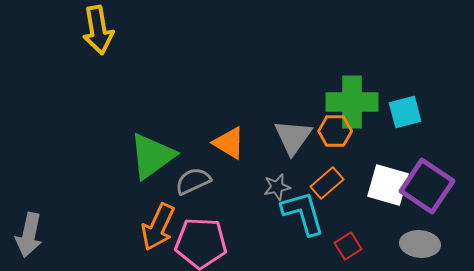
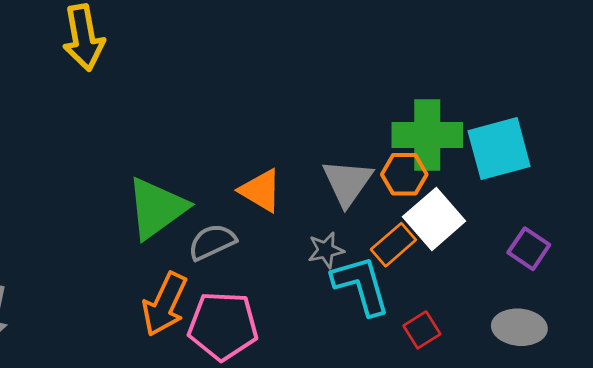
cyan square: (405, 112) -> (499, 149), size x1.4
white square: (388, 185) -> (434, 219), moved, turned 33
purple square: (427, 186) -> (529, 249), size x0.6

